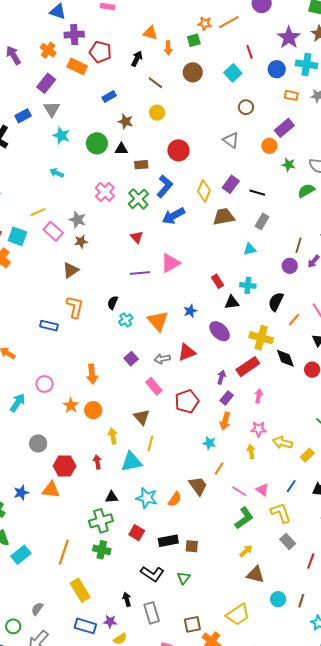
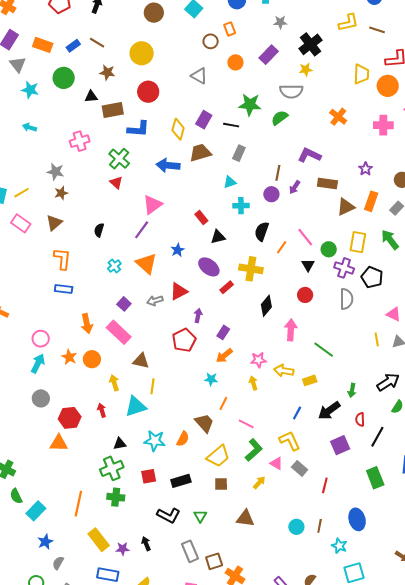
orange rectangle: (77, 66) -> (43, 45), moved
brown line: (155, 83) -> (97, 43), moved
orange rectangle: (291, 95) -> (230, 29), moved, turned 64
yellow circle: (157, 113) -> (142, 53), moved, size x1.5
brown star: (126, 122) -> (107, 72), moved
purple rectangle: (284, 128) -> (269, 55), moved
green circle: (97, 143) -> (64, 78), moved
orange circle: (269, 146) -> (235, 62), moved
brown rectangle: (141, 165) -> (113, 110), size x1.5
green star: (289, 165) -> (250, 105), moved, size x1.6
blue L-shape: (165, 186) -> (138, 129), turned 60
pink cross: (105, 192) -> (80, 141), turned 36
green cross: (138, 199) -> (119, 159), moved
yellow line: (38, 212) -> (22, 193), moved
blue arrow: (173, 216) -> (168, 165), moved, turned 40
pink rectangle: (53, 231) -> (21, 223), moved
purple line: (140, 273) -> (142, 230), moved, turned -42
cyan cross: (248, 285) -> (241, 206), moved
black semicircle: (113, 303) -> (99, 230), moved
blue rectangle: (49, 326) -> (64, 289), moved
black diamond: (285, 358) -> (266, 306), moved, turned 65
red rectangle: (248, 367) -> (227, 287), moved, size x0.6
purple arrow: (221, 377) -> (198, 315), moved
pink rectangle: (154, 386) -> (119, 332), moved, size x1.4
pink arrow: (259, 396) -> (291, 330), moved, size x1.5
cyan arrow: (18, 403) -> (38, 363), moved
brown triangle: (142, 417) -> (141, 361), turned -30
orange arrow: (225, 421) -> (224, 356), turned 42
yellow rectangle: (307, 455) -> (310, 380), turned 32
pink triangle: (262, 490) -> (276, 463), moved
blue star: (21, 493) -> (45, 542), moved
red square: (137, 533) -> (149, 476), turned -35
brown square: (192, 546) -> (221, 484), moved
brown triangle: (256, 574) -> (245, 518), moved
gray rectangle: (152, 613) -> (190, 551), moved
yellow trapezoid: (238, 615) -> (218, 456), moved
purple star: (110, 621) -> (123, 549), moved

